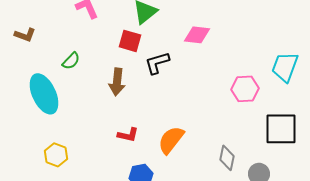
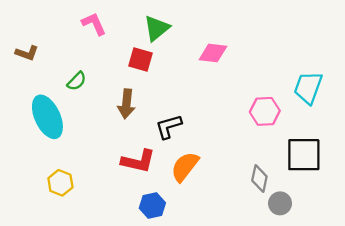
black L-shape: (157, 63) -> (169, 127), moved
red L-shape: (128, 135) -> (138, 161), size x1.5
gray diamond: (227, 158) -> (259, 178), moved

